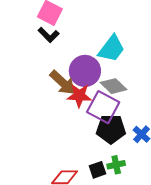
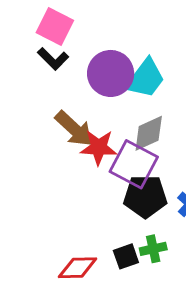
purple circle: (85, 71) -> (111, 73), moved
gray diamond: (114, 86) -> (149, 133), turned -68

